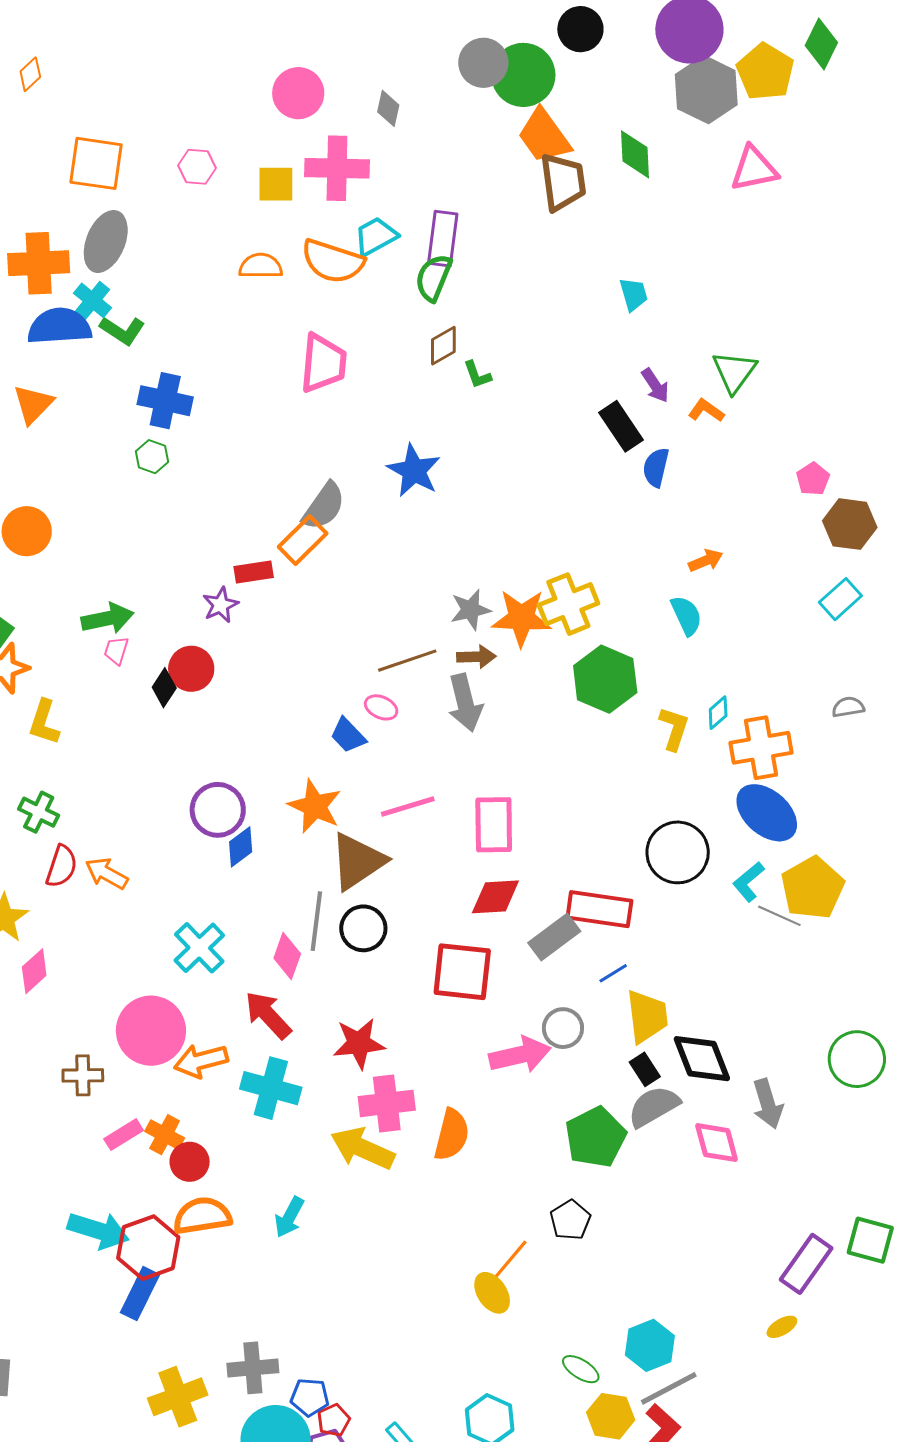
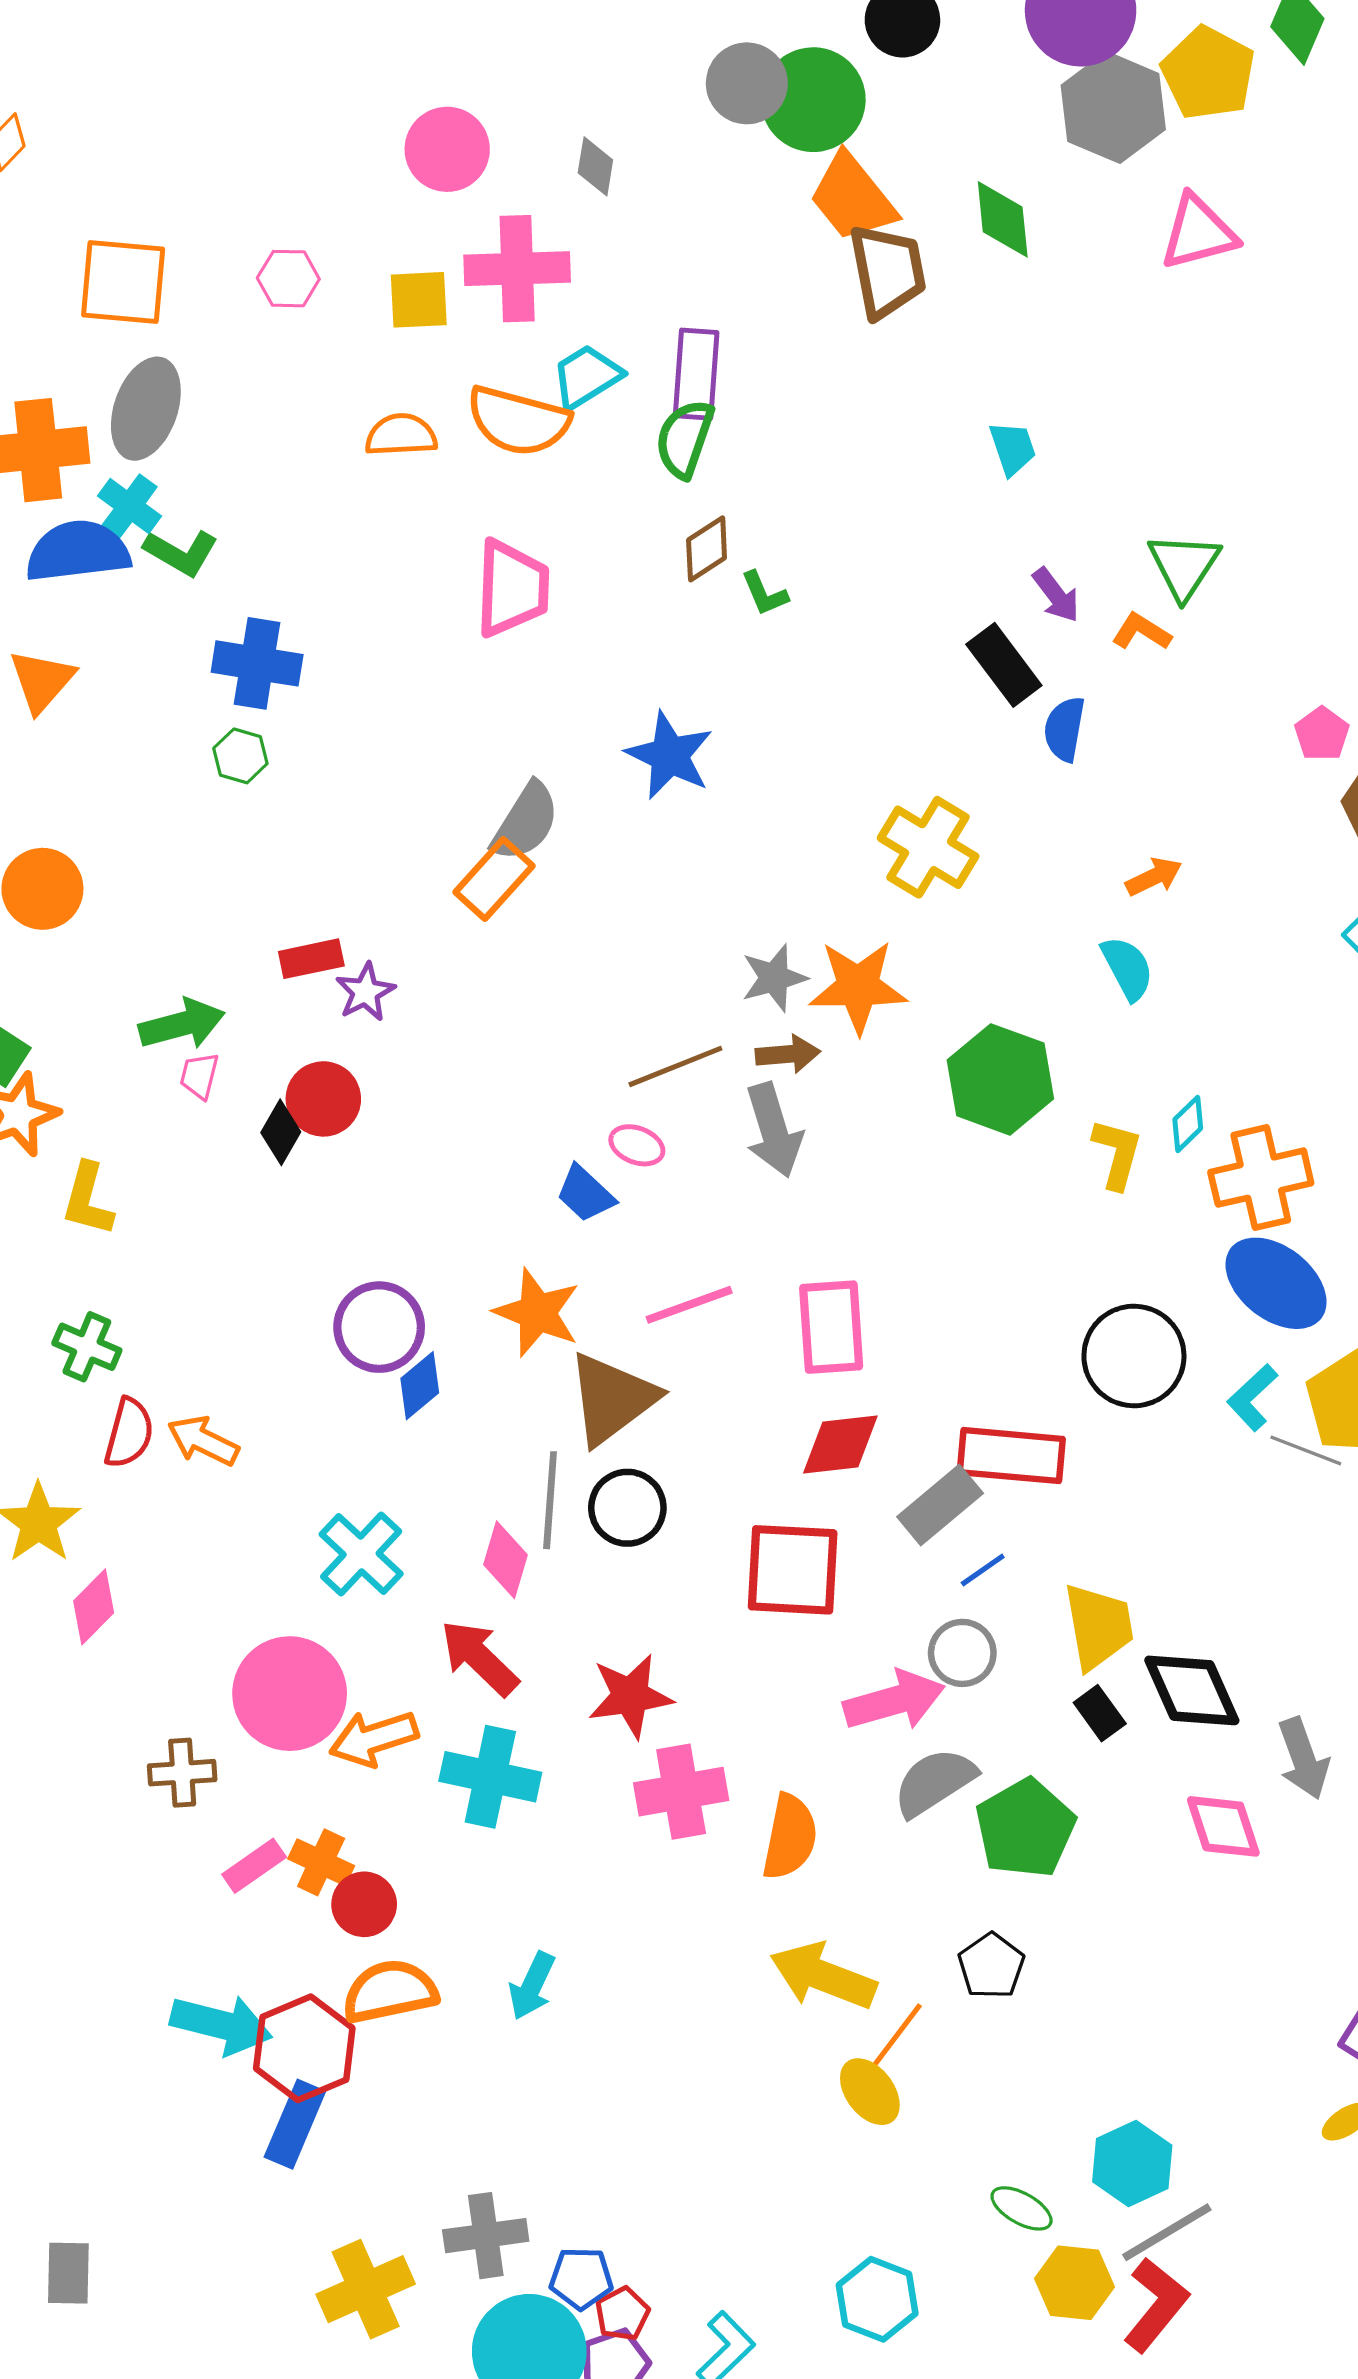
red rectangle: (254, 572) -> (311, 959), moved
yellow cross: (568, 604) -> (928, 847), moved, turned -34
blue line: (613, 973) -> (983, 1570), moved
gray semicircle: (654, 1106) -> (934, 1782), moved
yellow arrow: (363, 1148) -> (823, 1976), moved

